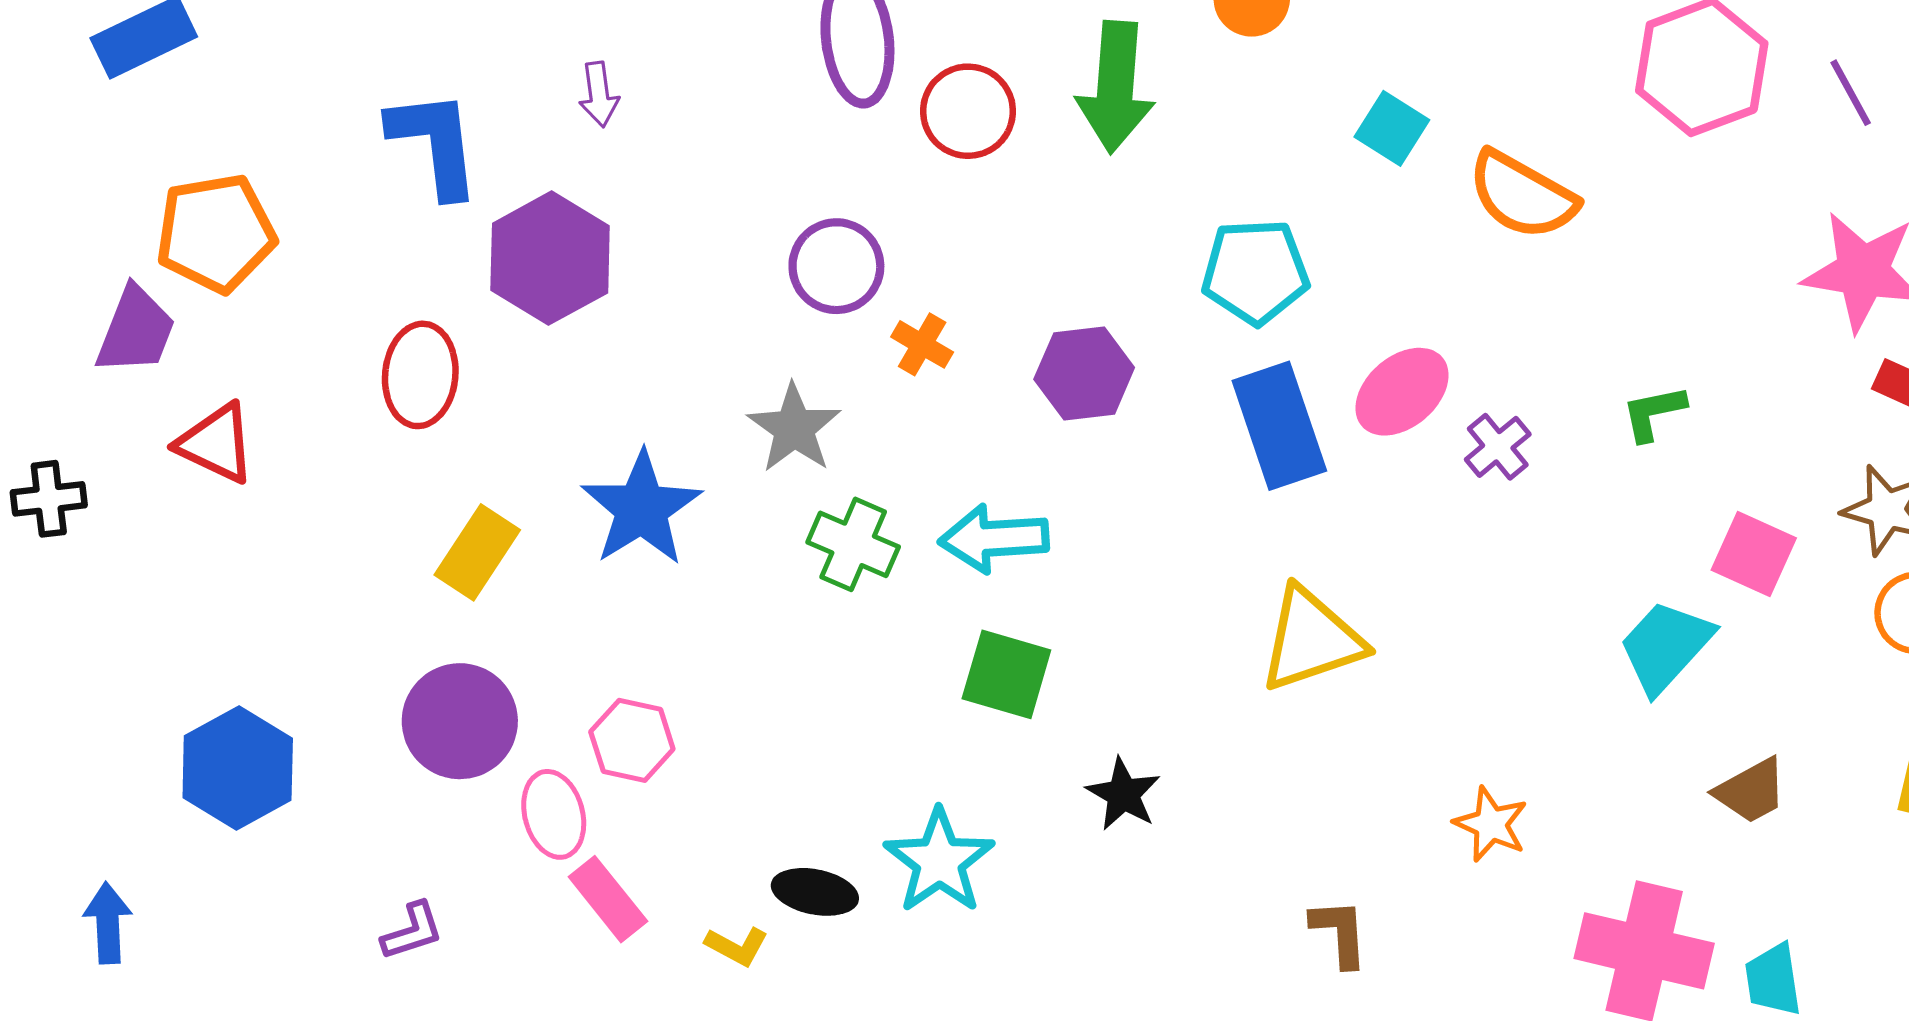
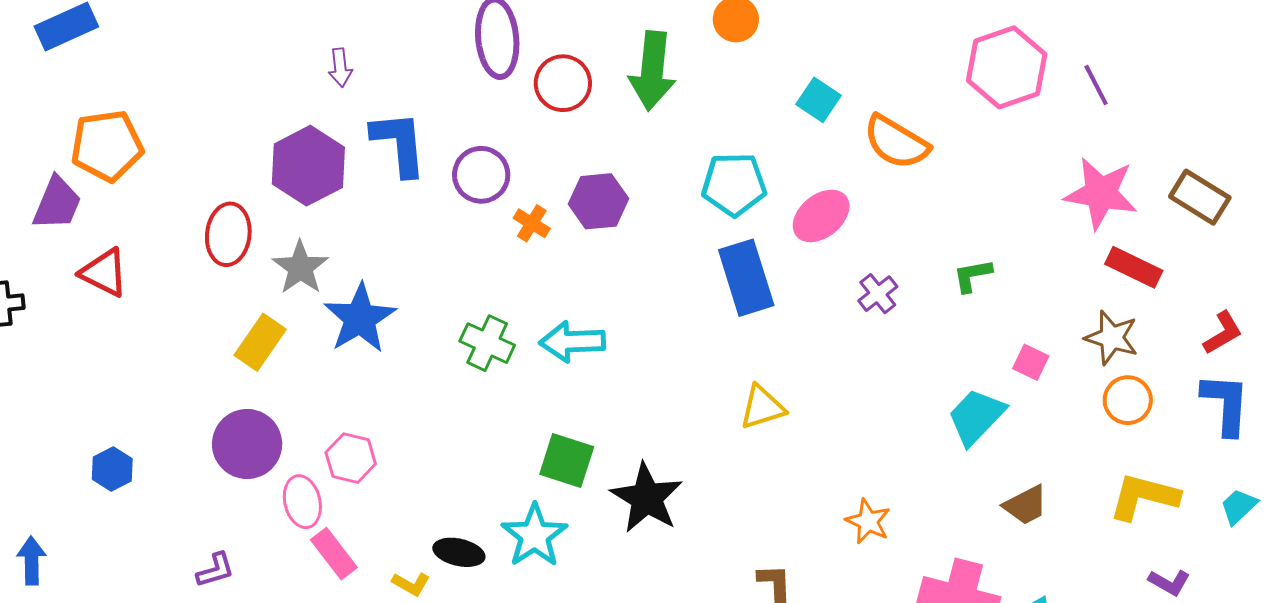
blue L-shape: (435, 143) -> (399, 143), moved
purple hexagon: (1084, 373) -> (598, 201), moved
pink ellipse: (1402, 392) -> (821, 216), moved
gray star: (794, 428) -> (300, 268), moved
pink square: (1754, 554) -> (1031, 362), size x0.7
yellow triangle: (1311, 640) -> (762, 407), size x0.7
green square: (1006, 674) -> (567, 460), moved
blue hexagon: (238, 768) -> (112, 469), size x0.6
black star: (1123, 794) -> (647, 498), size x1.6

